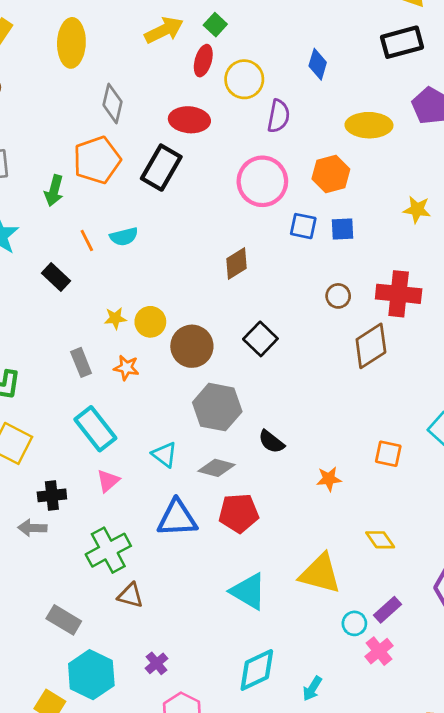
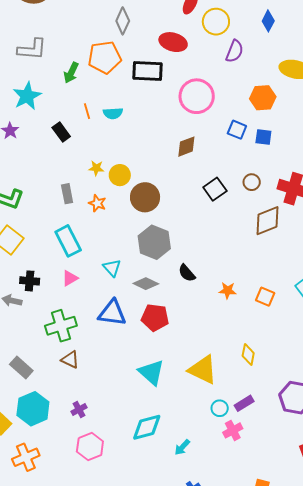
black rectangle: (161, 168) -> (148, 71), turned 52
pink circle: (262, 181) -> (197, 96), moved
black square: (260, 339) -> (215, 189), moved
orange star: (329, 479) -> (227, 290), moved
yellow diamond: (380, 540) -> (248, 354), turned 35

